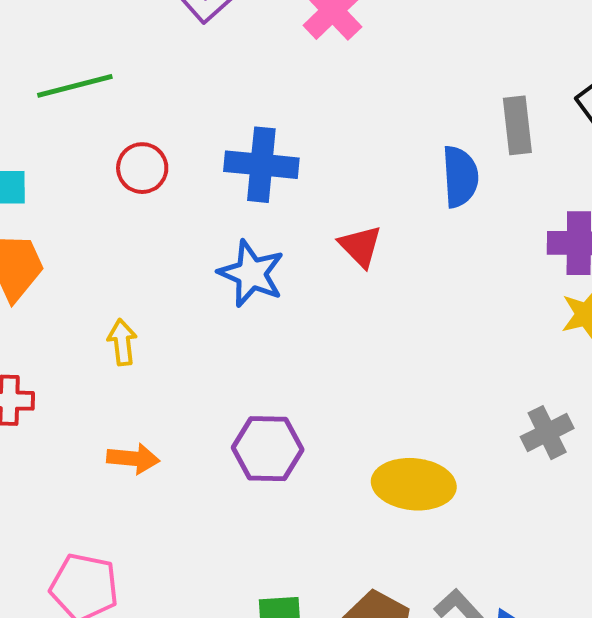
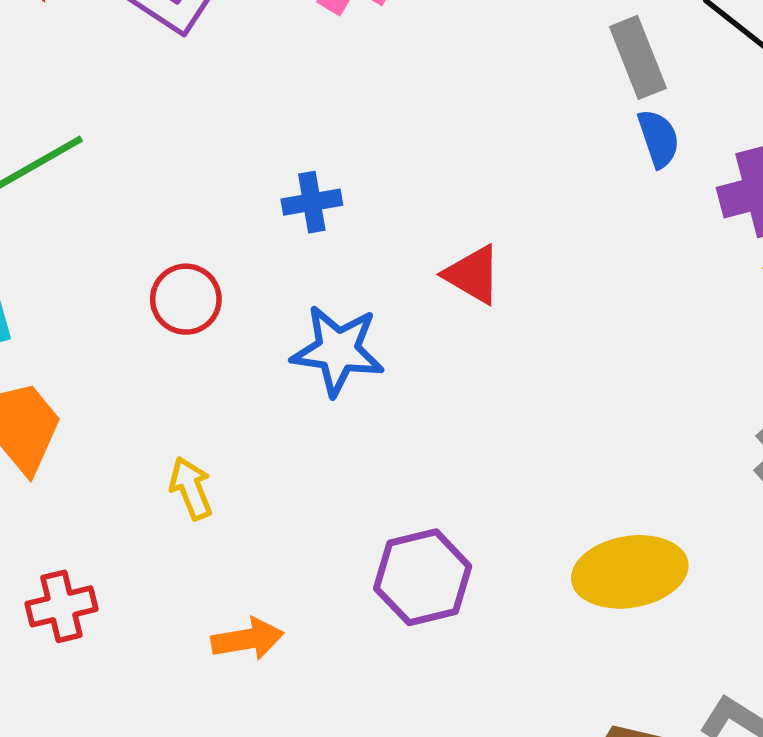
blue cross: (261, 165) -> (312, 202), size x0.6
red circle: (142, 168) -> (186, 299), moved
blue semicircle: (460, 177) -> (658, 138), moved, size x0.7

